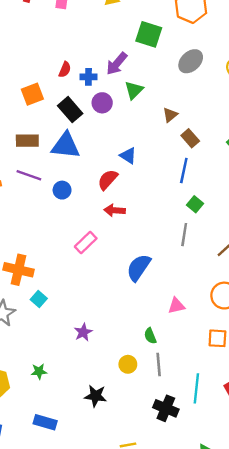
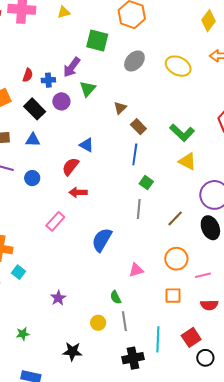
blue triangle: (66, 146) -> (33, 140), size x0.6
black cross: (166, 408) -> (133, 358), turned -30

